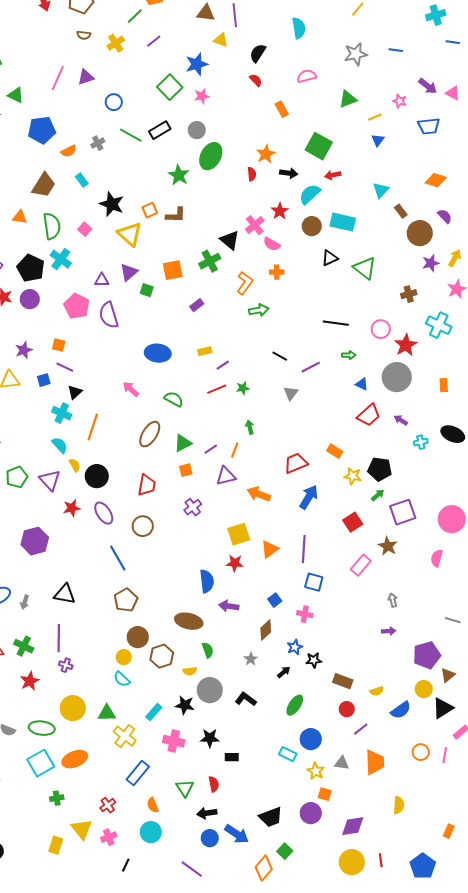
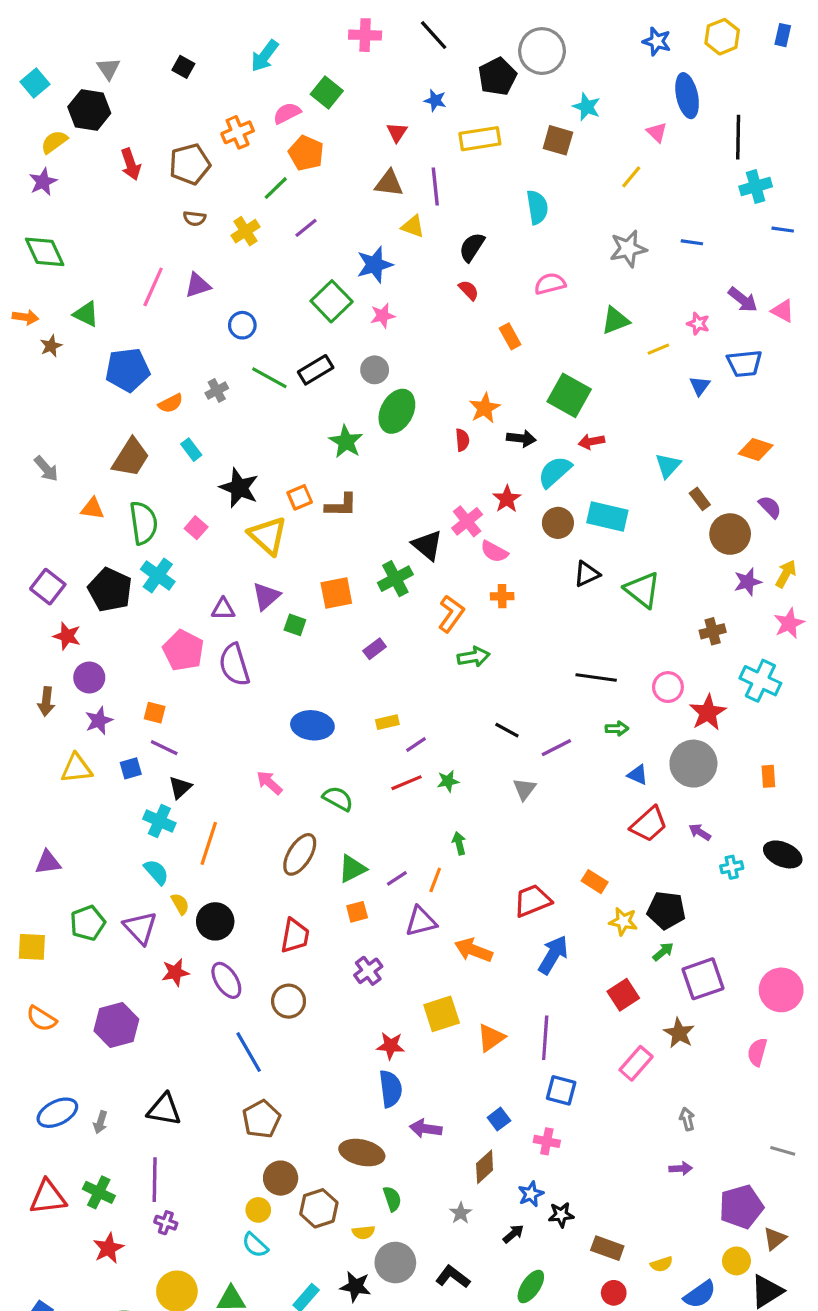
blue triangle: (378, 140) -> (700, 386), moved
purple circle: (30, 299) -> (89, 677), moved
red star: (235, 563) -> (391, 1046), moved

